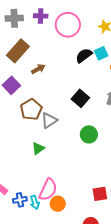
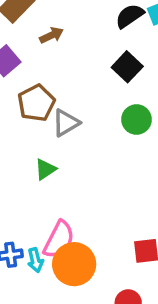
black square: (80, 98) -> (127, 67), moved
green circle: (89, 134) -> (136, 120), moved
orange circle: (58, 204) -> (74, 264), size x1.6

